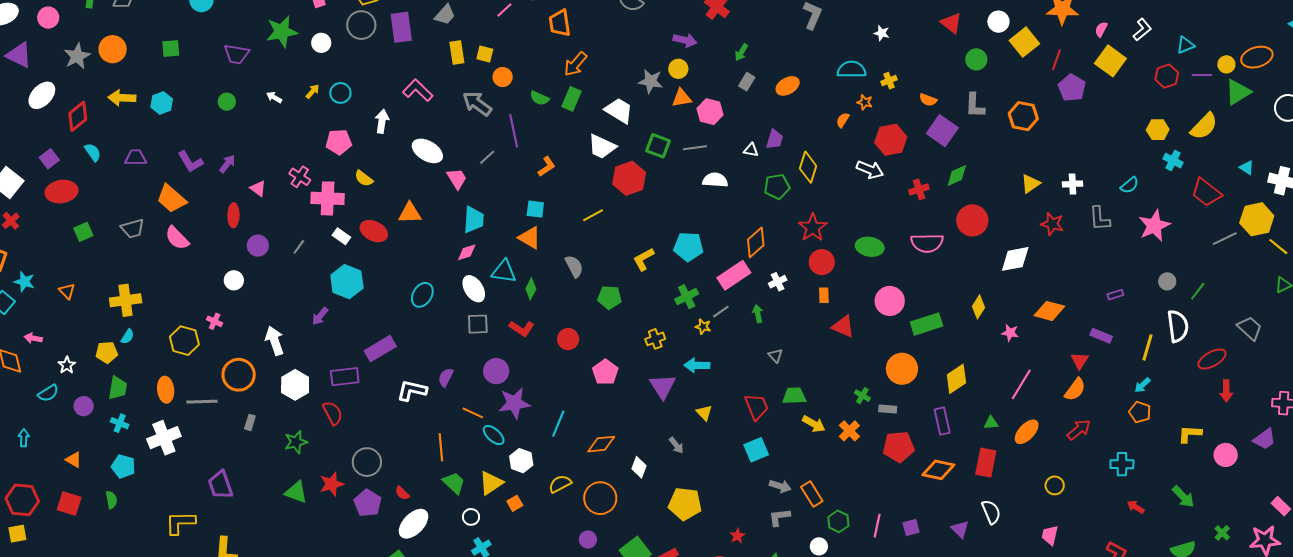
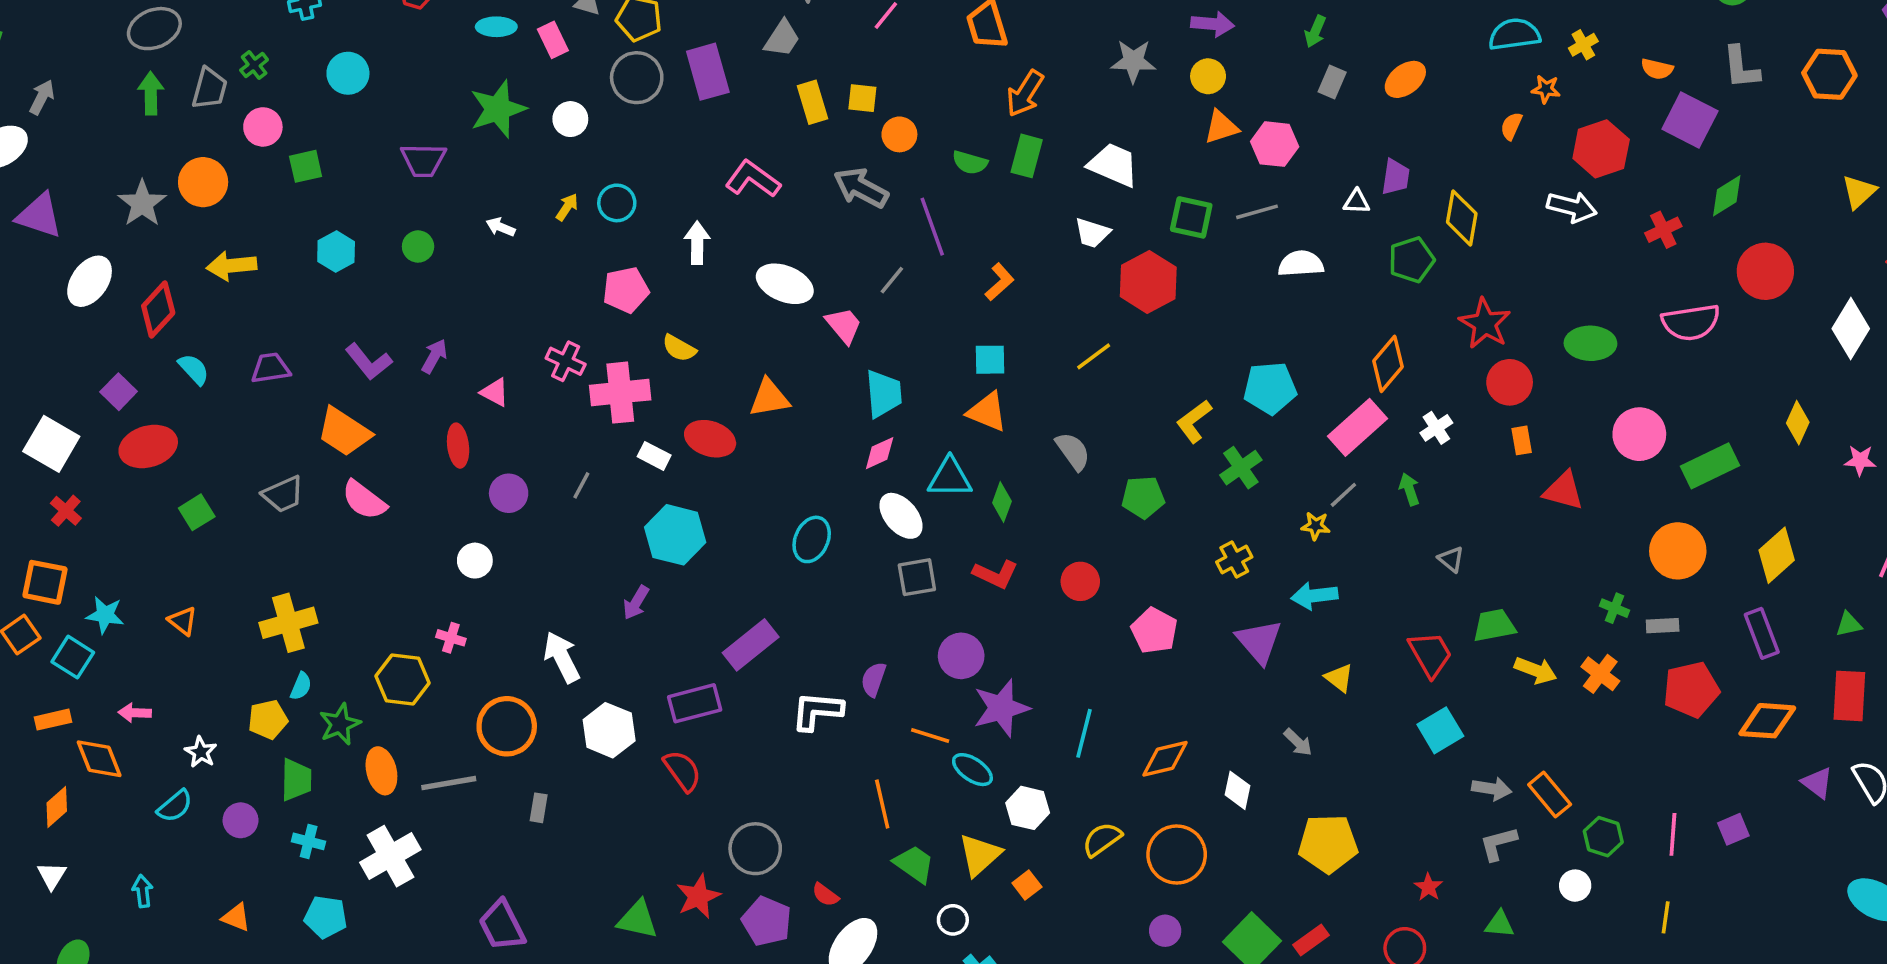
pink circle: (48, 18) -> (263, 127), moved
gray star: (651, 81) -> (1133, 61), moved
cyan hexagon: (162, 103) -> (336, 252), moved
white trapezoid: (602, 147) -> (1092, 233), size x0.7
white diamond: (1015, 259) -> (1851, 329), turned -40
green cross: (687, 297) -> (1241, 468), moved
green star: (296, 442) -> (340, 724), moved
purple triangle: (960, 529) -> (1817, 783), moved

